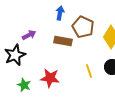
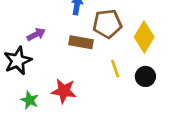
brown pentagon: (83, 27) -> (107, 24), turned -30
yellow line: (89, 71) -> (115, 69), moved

